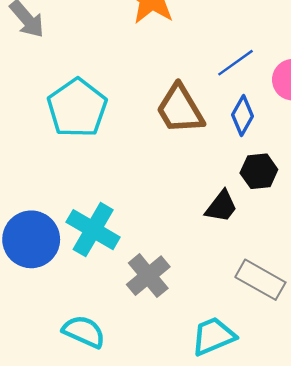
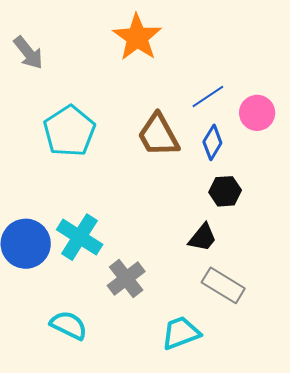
black trapezoid: (221, 206) -> (203, 238), moved

